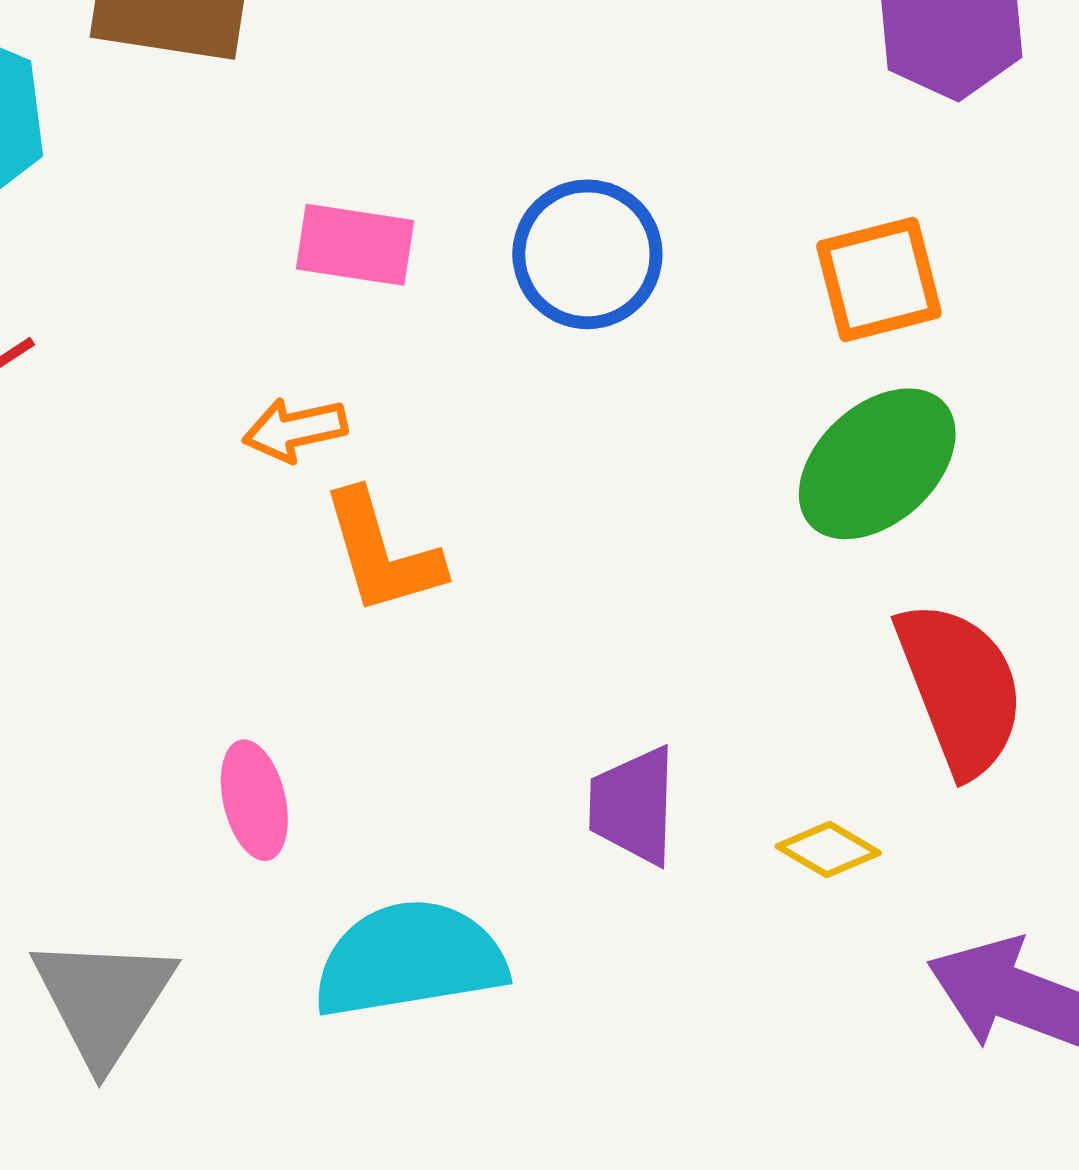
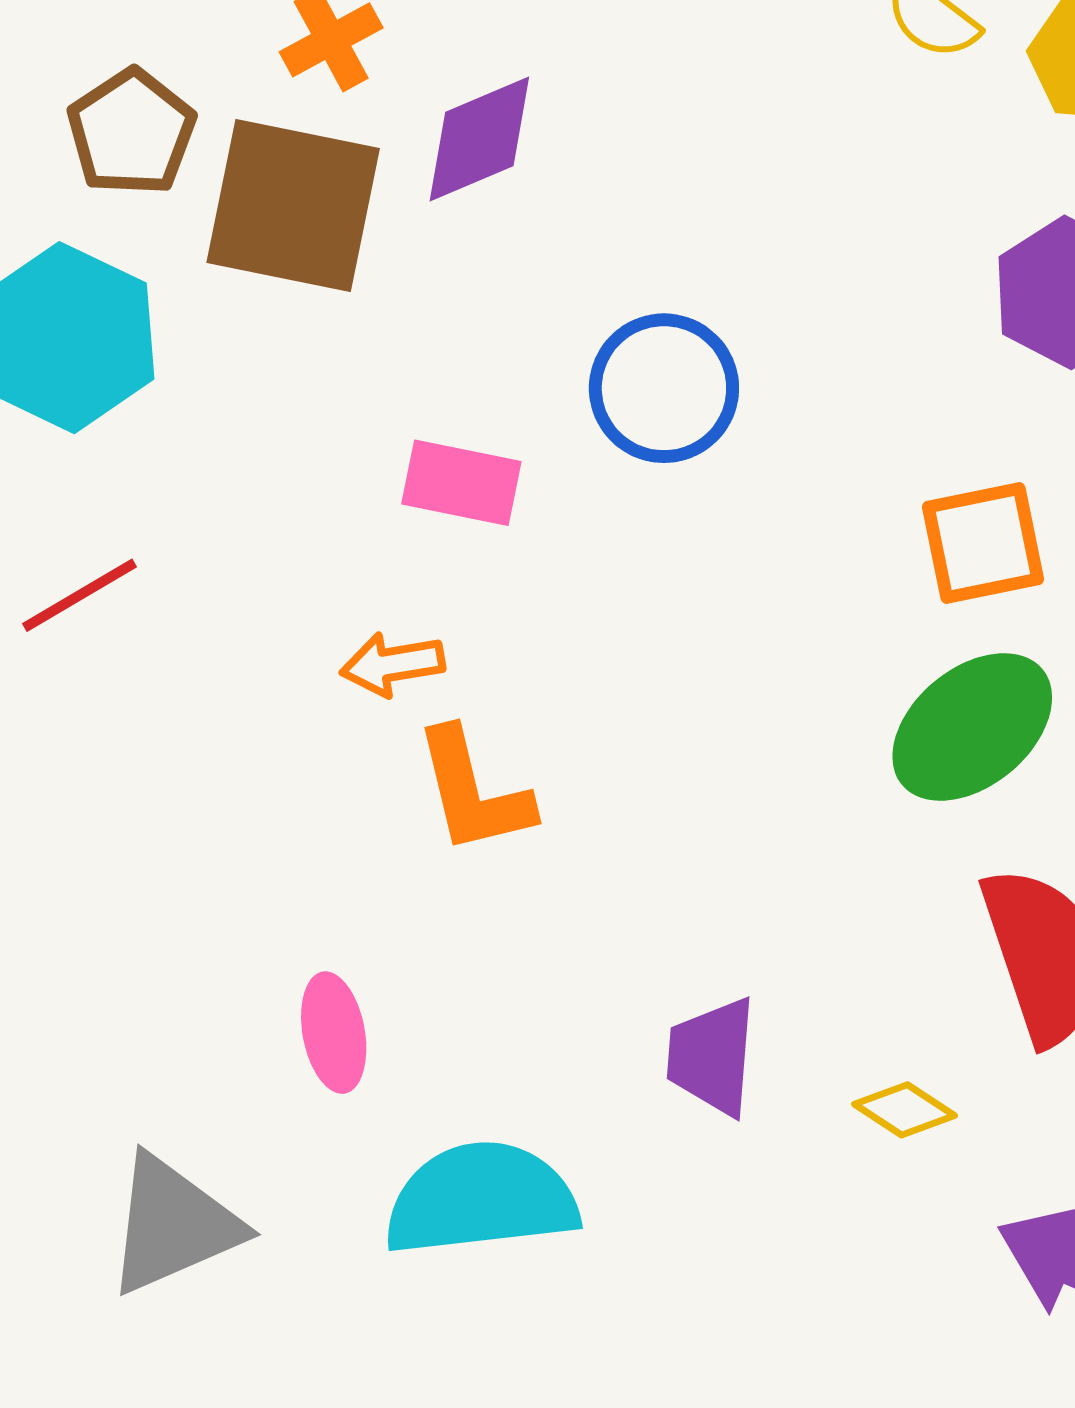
blue circle: (587, 254) -> (664, 388), moved
gray triangle: (103, 1000) -> (173, 1225), turned 31

